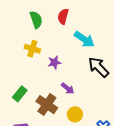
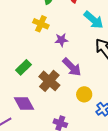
purple arrow: (68, 88) -> (72, 67), size x1.5
yellow circle: (75, 114) -> (84, 94), moved

